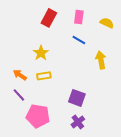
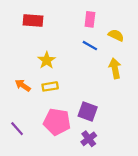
red rectangle: (49, 18) -> (33, 20), moved, turned 66
yellow semicircle: (107, 23) -> (116, 35), moved
purple line: (19, 95) -> (17, 129), moved
pink pentagon: (38, 116) -> (57, 122), moved

